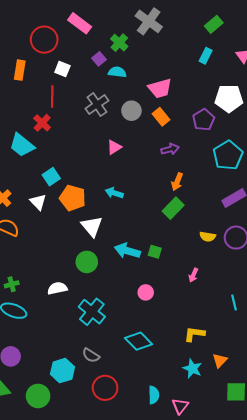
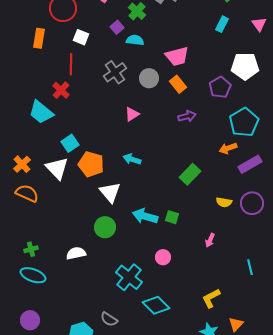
orange arrow: (177, 182) -> (228, 148), moved, turned 48
white triangle: (38, 202) -> (57, 168), size x1.4
cyan cross: (92, 312) -> (129, 277), moved
yellow L-shape: (194, 334) -> (211, 298), turned -35

